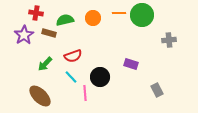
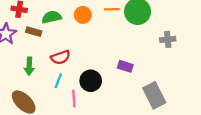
green arrow: (45, 64) -> (29, 66), turned -42
cyan line: (71, 77) -> (58, 81), turned 64
gray rectangle: (157, 90) -> (154, 95), size x1.6

